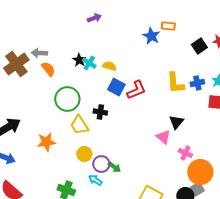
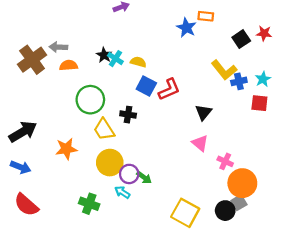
orange semicircle: (48, 69) -> (69, 65), turned -56
yellow L-shape: (175, 83) -> (224, 70), moved, turned -35
black triangle: (176, 122) -> (203, 112), moved
yellow circle: (84, 154) -> (110, 163), size x1.5

